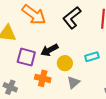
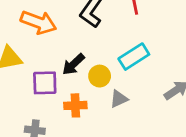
cyan rectangle: (92, 57) -> (134, 57), size x1.5
gray triangle: (73, 82) -> (119, 99), turned 32

